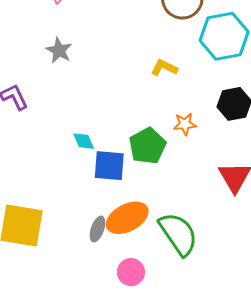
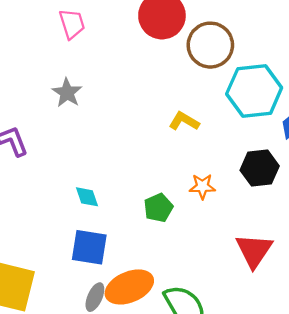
green pentagon: (147, 146) -> (158, 208), size x0.7
blue square: (109, 166) -> (89, 247), moved

